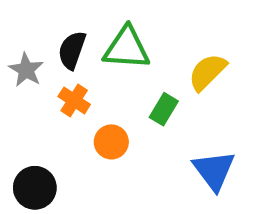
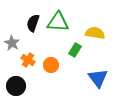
gray star: (26, 70) -> (12, 43), moved
yellow semicircle: (207, 72) -> (95, 33), turned 54
orange cross: (74, 100) -> (28, 60), moved

